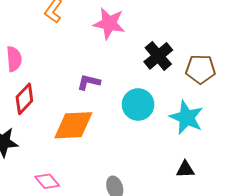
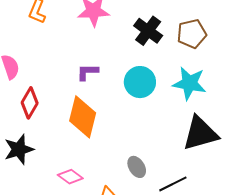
orange diamond: (73, 125) -> (83, 117), turned -60
black triangle: (185, 169) -> (200, 133), size x2.0

